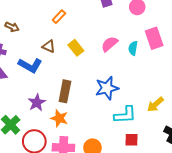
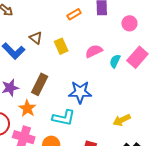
orange rectangle: (59, 17) -> (74, 14), moved
pink rectangle: (154, 38) -> (137, 57), turned 45
cyan L-shape: (125, 115) -> (64, 118), moved

